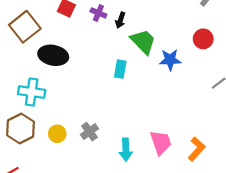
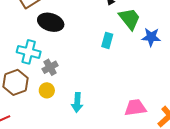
gray cross: (89, 132) -> (50, 67), moved
pink trapezoid: (161, 142) -> (135, 108), turned -85
cyan arrow: (126, 150) -> (77, 102), moved

